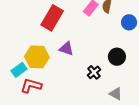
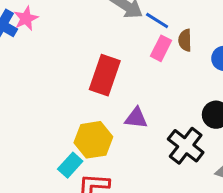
black cross: (94, 72) -> (186, 146), size x1.6

